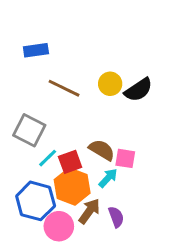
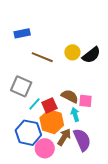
cyan arrow: (108, 178) -> (75, 114), turned -56
purple semicircle: (116, 217) -> (82, 140), size x1.6

